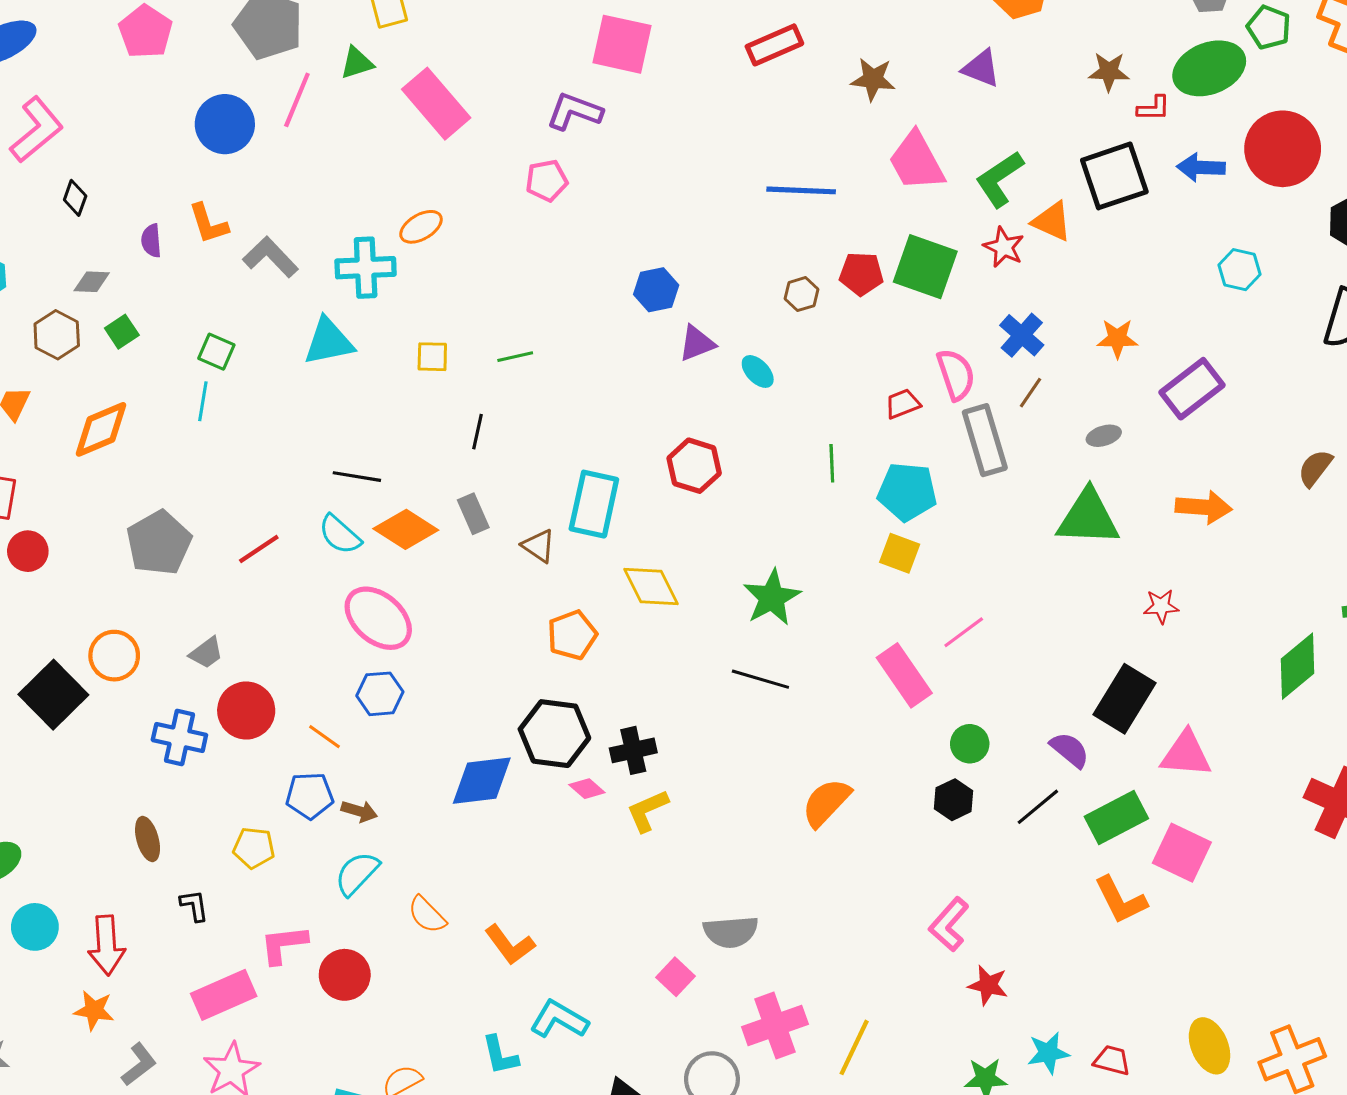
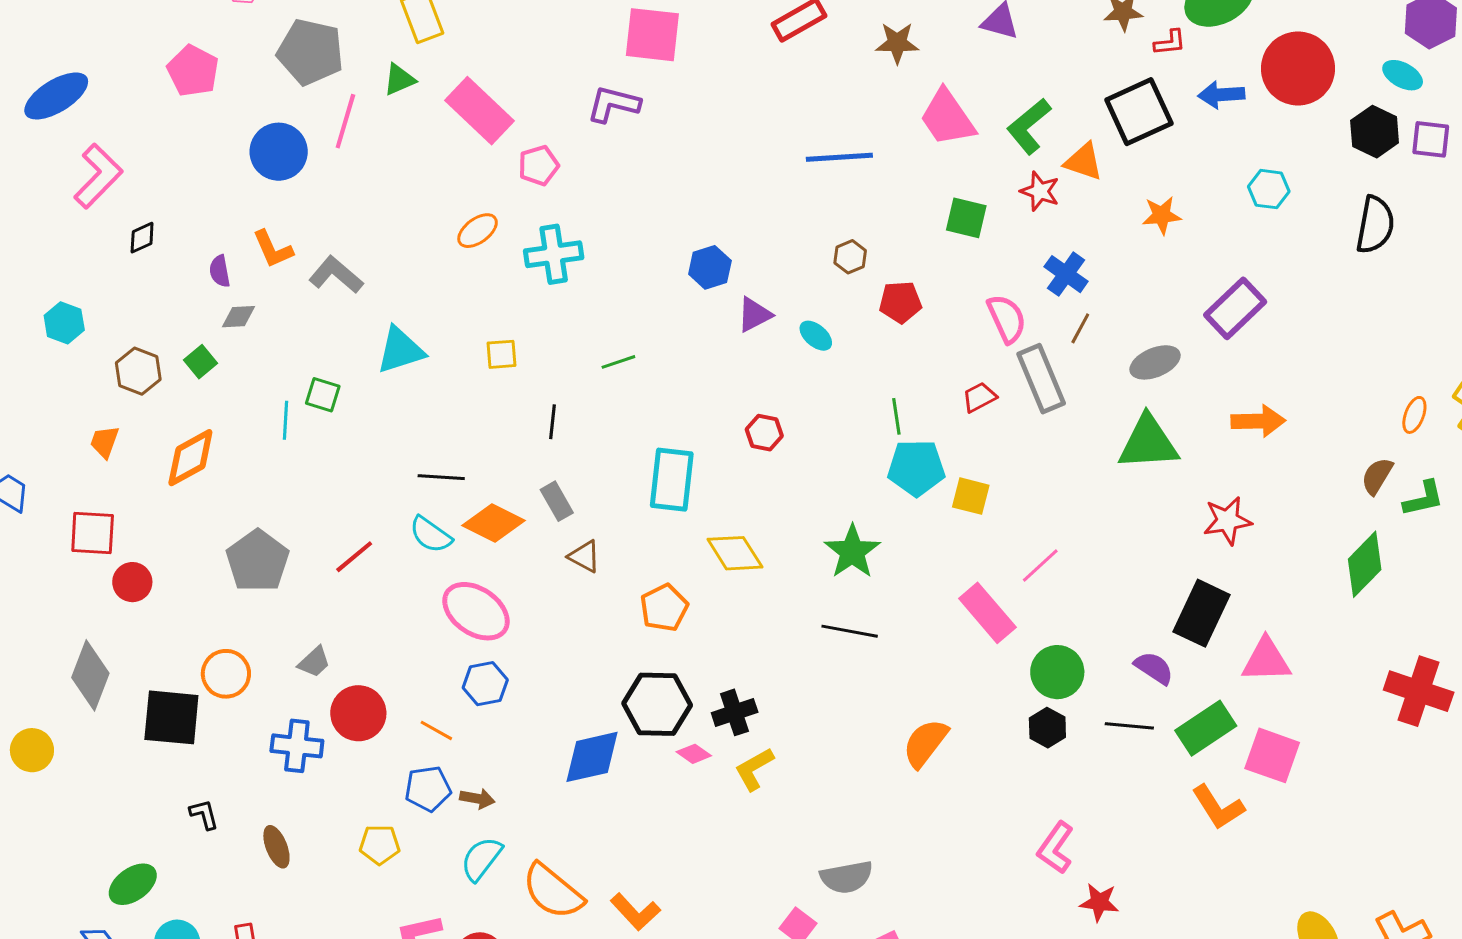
pink pentagon: (547, 181) -> (539, 166), moved
black diamond: (75, 198) -> (142, 238), turned 52
green square: (925, 267) -> (966, 218), size x0.7
cyan cross: (366, 268) -> (554, 254), moved
red pentagon: (861, 274) -> (900, 302), moved
gray diamond: (92, 282) -> (239, 317), moved
orange star: (1117, 338) -> (1162, 215), moved
green square: (216, 352) -> (323, 395), moved
green line: (515, 357) -> (618, 362), moved
red trapezoid: (903, 404) -> (979, 397), moved
gray ellipse: (1104, 436) -> (1155, 362), size x1.5
red hexagon: (694, 466) -> (764, 433), size x0.7
brown semicircle: (1315, 468) -> (1377, 476), moved
cyan pentagon: (907, 492) -> (916, 468), moved
brown triangle: (539, 546) -> (584, 556), moved
red star: (1161, 606) -> (1227, 521), size x1.4
black square: (53, 695) -> (171, 717), turned -34
green circle: (970, 744) -> (1057, 672), size x1.4
black line: (1038, 807) -> (1129, 726), turned 51
black L-shape: (194, 906) -> (204, 814), moved
orange semicircle: (427, 915) -> (553, 891), size x1.6

